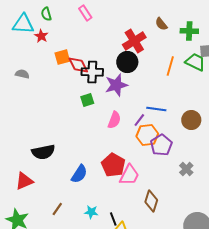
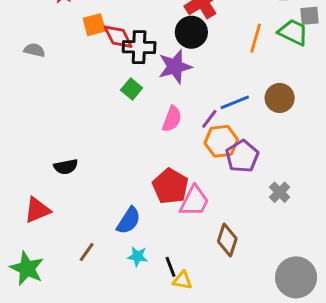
green square: (87, 100) -> (132, 89), turned -32
blue line: (156, 109) -> (235, 102), turned -30
brown circle: (191, 120) -> (280, 98), moved
black semicircle: (43, 152) -> (66, 167), size x0.7
blue semicircle: (79, 174) -> (129, 221), moved

